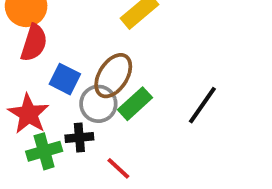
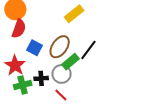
gray circle: (98, 104) -> (62, 74), moved
black line: (202, 105) -> (88, 50), moved

